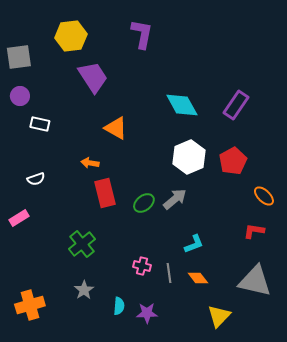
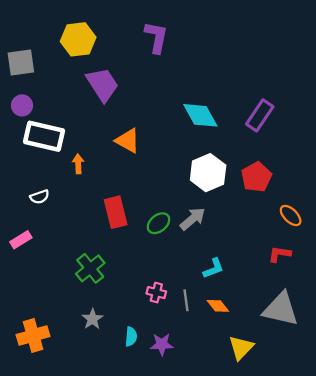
white rectangle: (40, 124) -> (44, 136), size x1.8
orange arrow: (90, 163) -> (78, 164), moved, turned 78

